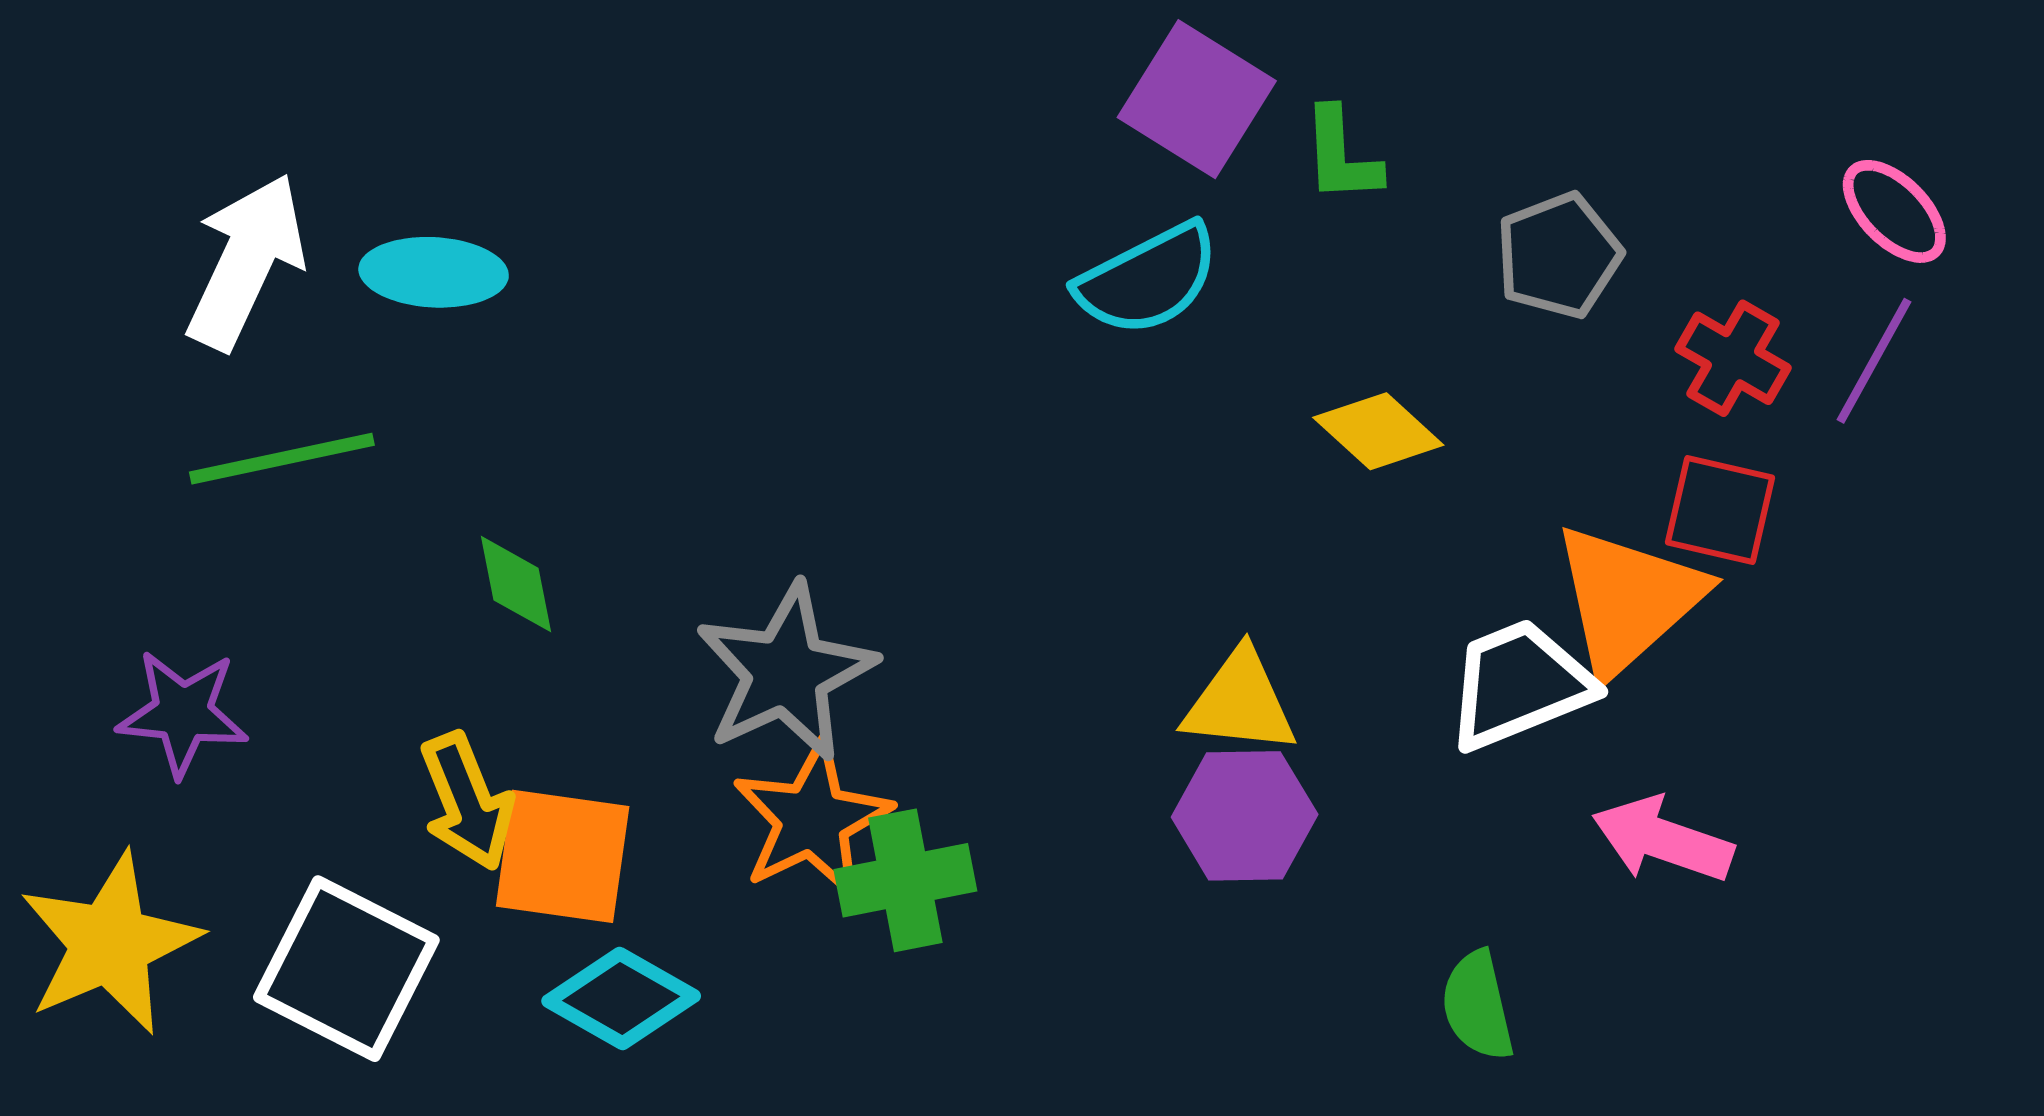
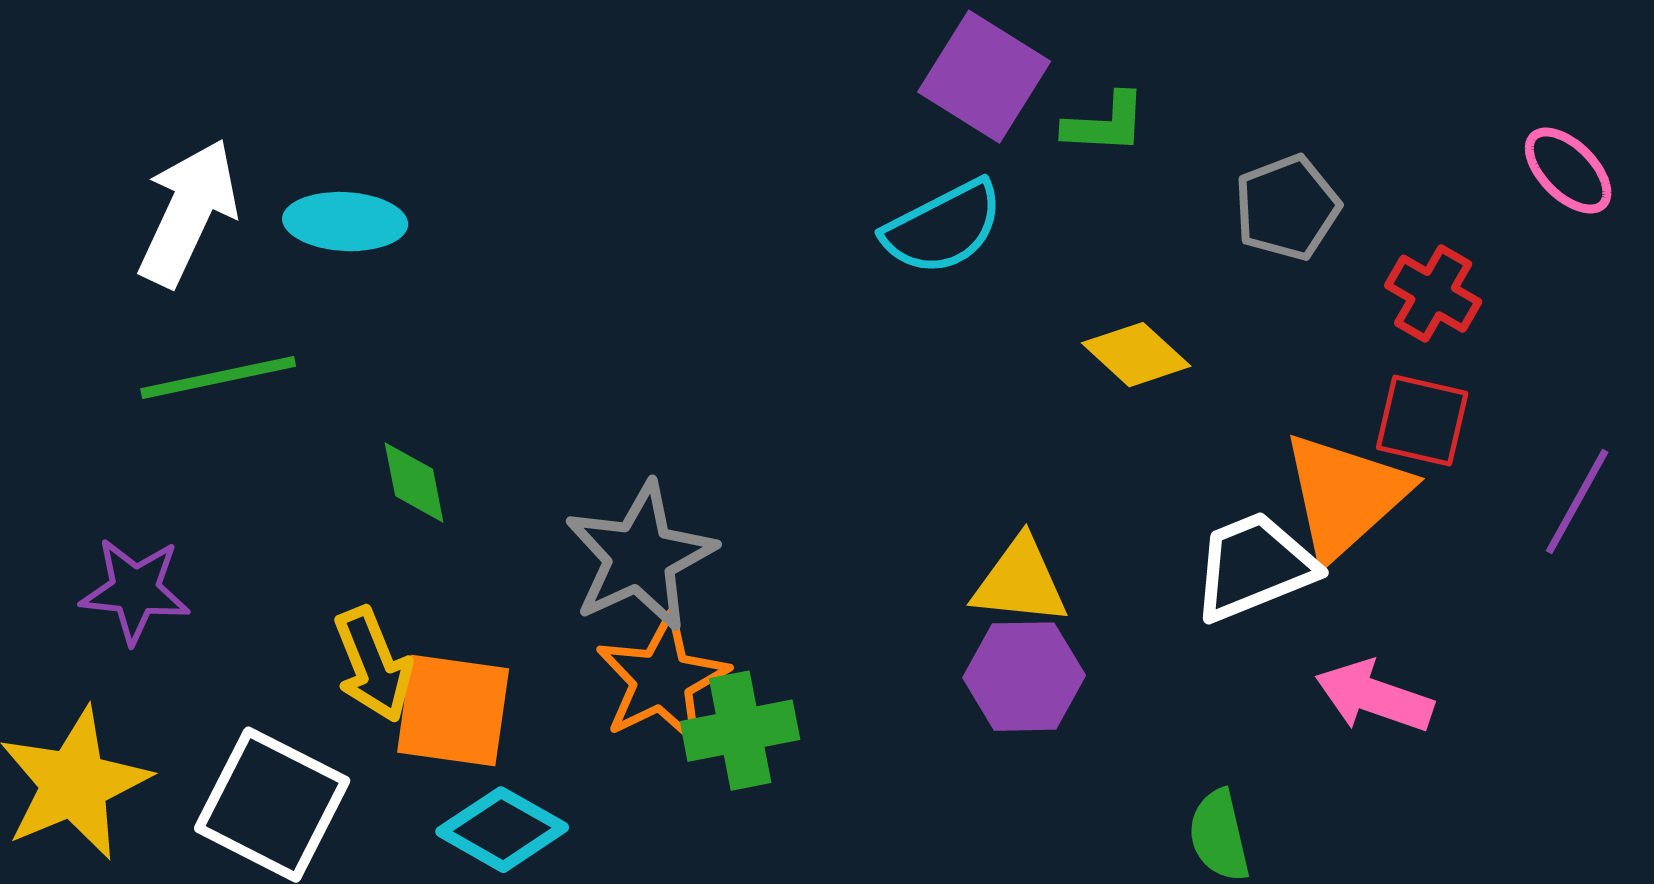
green L-shape: (1341, 155) -> (1105, 124), turned -84
purple line: (1874, 361) -> (1577, 502), moved

